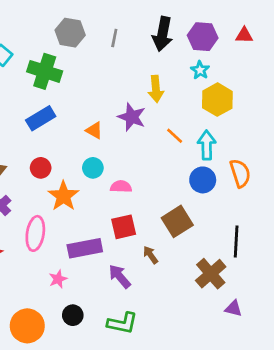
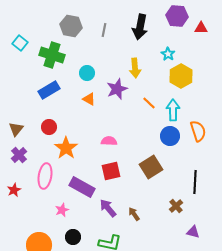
purple hexagon: (203, 37) -> (177, 16), moved
purple star: (132, 117) -> (117, 89), turned 30
cyan circle: (93, 168) -> (87, 73), moved
purple rectangle: (85, 248) -> (82, 187), turned 40
brown arrow: (150, 255) -> (134, 214), moved
brown cross: (211, 274) -> (176, 206), size x0.6

